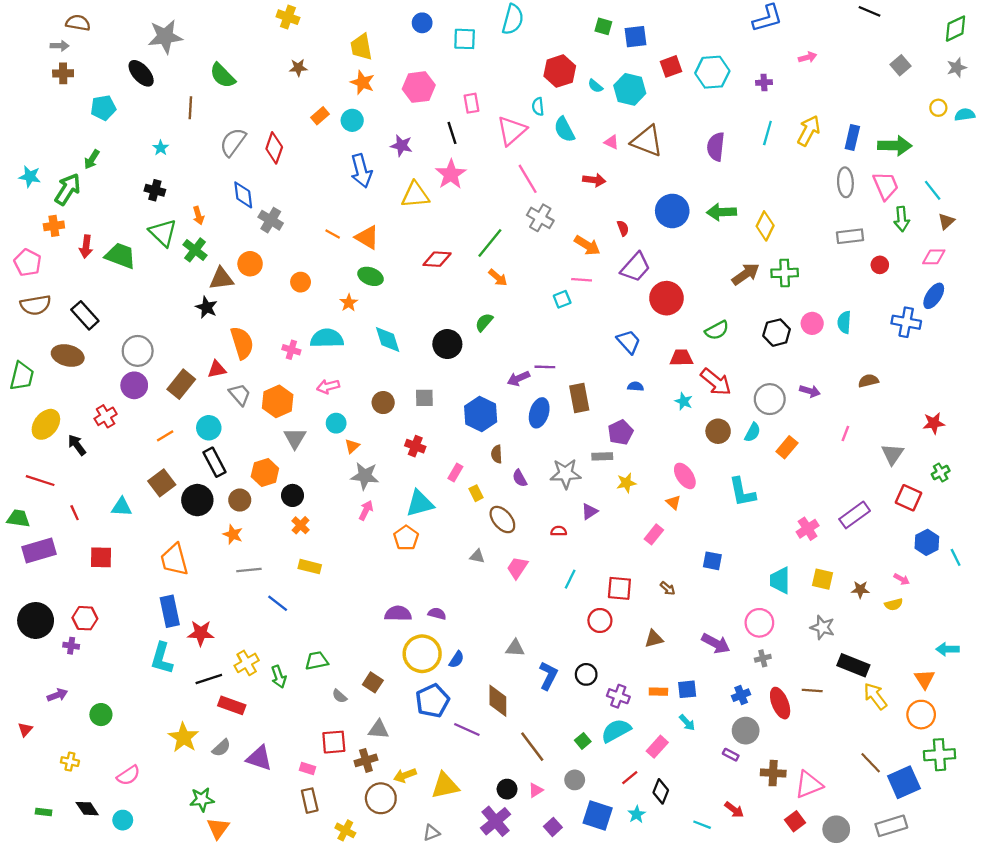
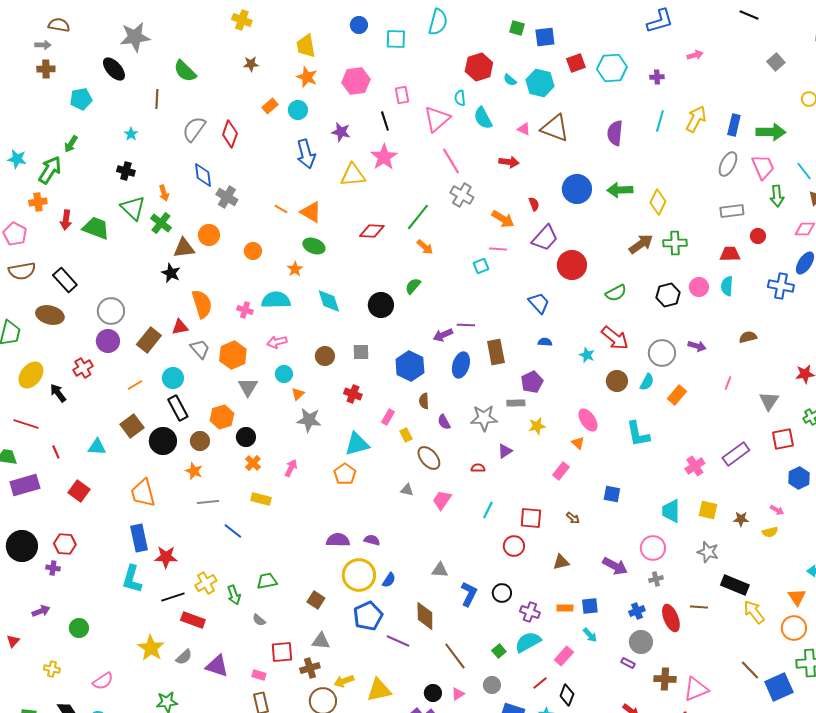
gray ellipse: (845, 182) -> (728, 164), turned 30
red trapezoid: (681, 358) -> (730, 254), moved
red square: (909, 498) -> (783, 439), turned -35
pink arrow: (366, 510) -> (291, 468), moved
red square: (101, 557) -> (79, 491), turned 35
gray semicircle: (340, 696) -> (259, 620), moved

